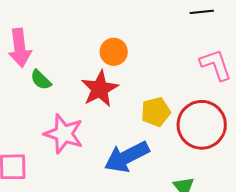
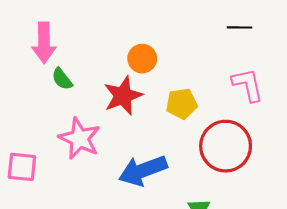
yellow pentagon: (156, 112) -> (182, 104), moved

